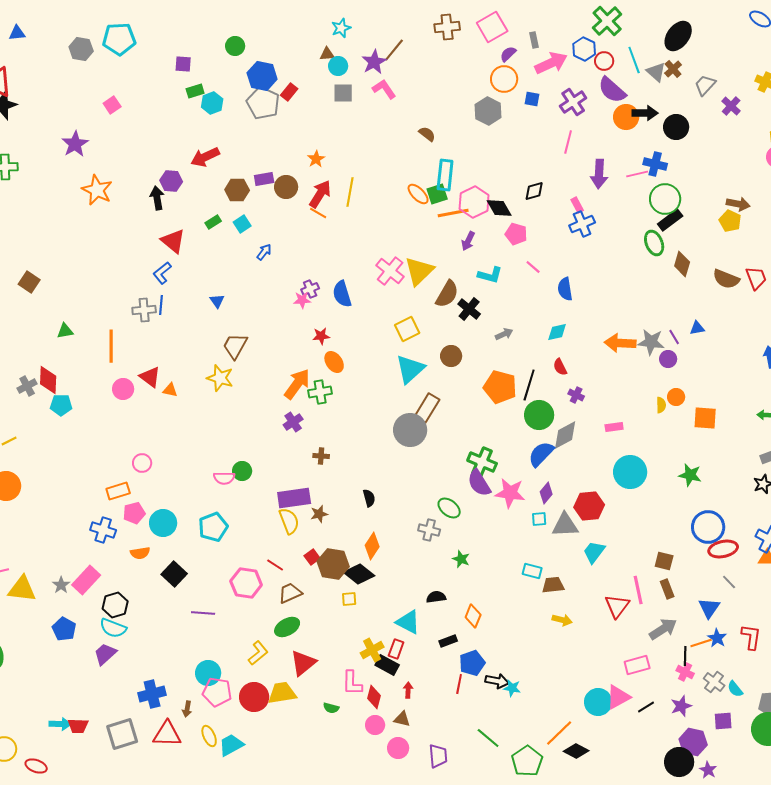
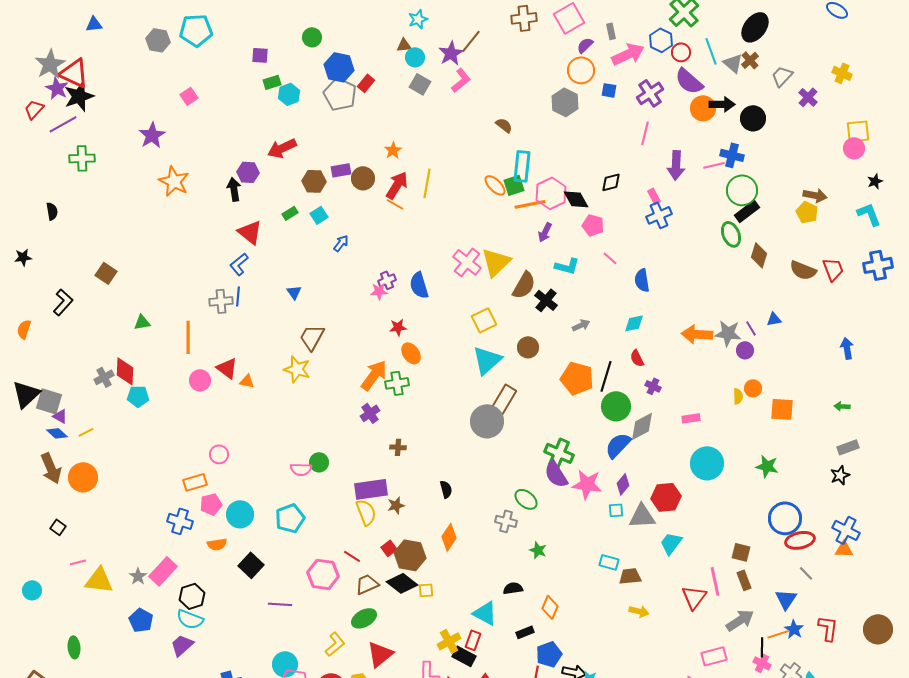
pink L-shape: (384, 89) -> (461, 80), turned 85
gray square: (343, 93) -> (420, 84), turned 30
black diamond: (359, 574) -> (402, 583), moved

